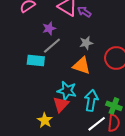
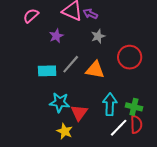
gray star: (86, 43) -> (98, 36), moved
gray line: (52, 46) -> (71, 64), moved
cyan star: (67, 91) -> (60, 102), moved

